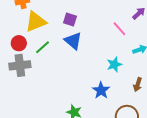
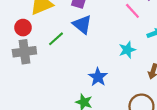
green line: (43, 47) -> (56, 39), moved
blue star: (101, 90) -> (98, 77), moved

